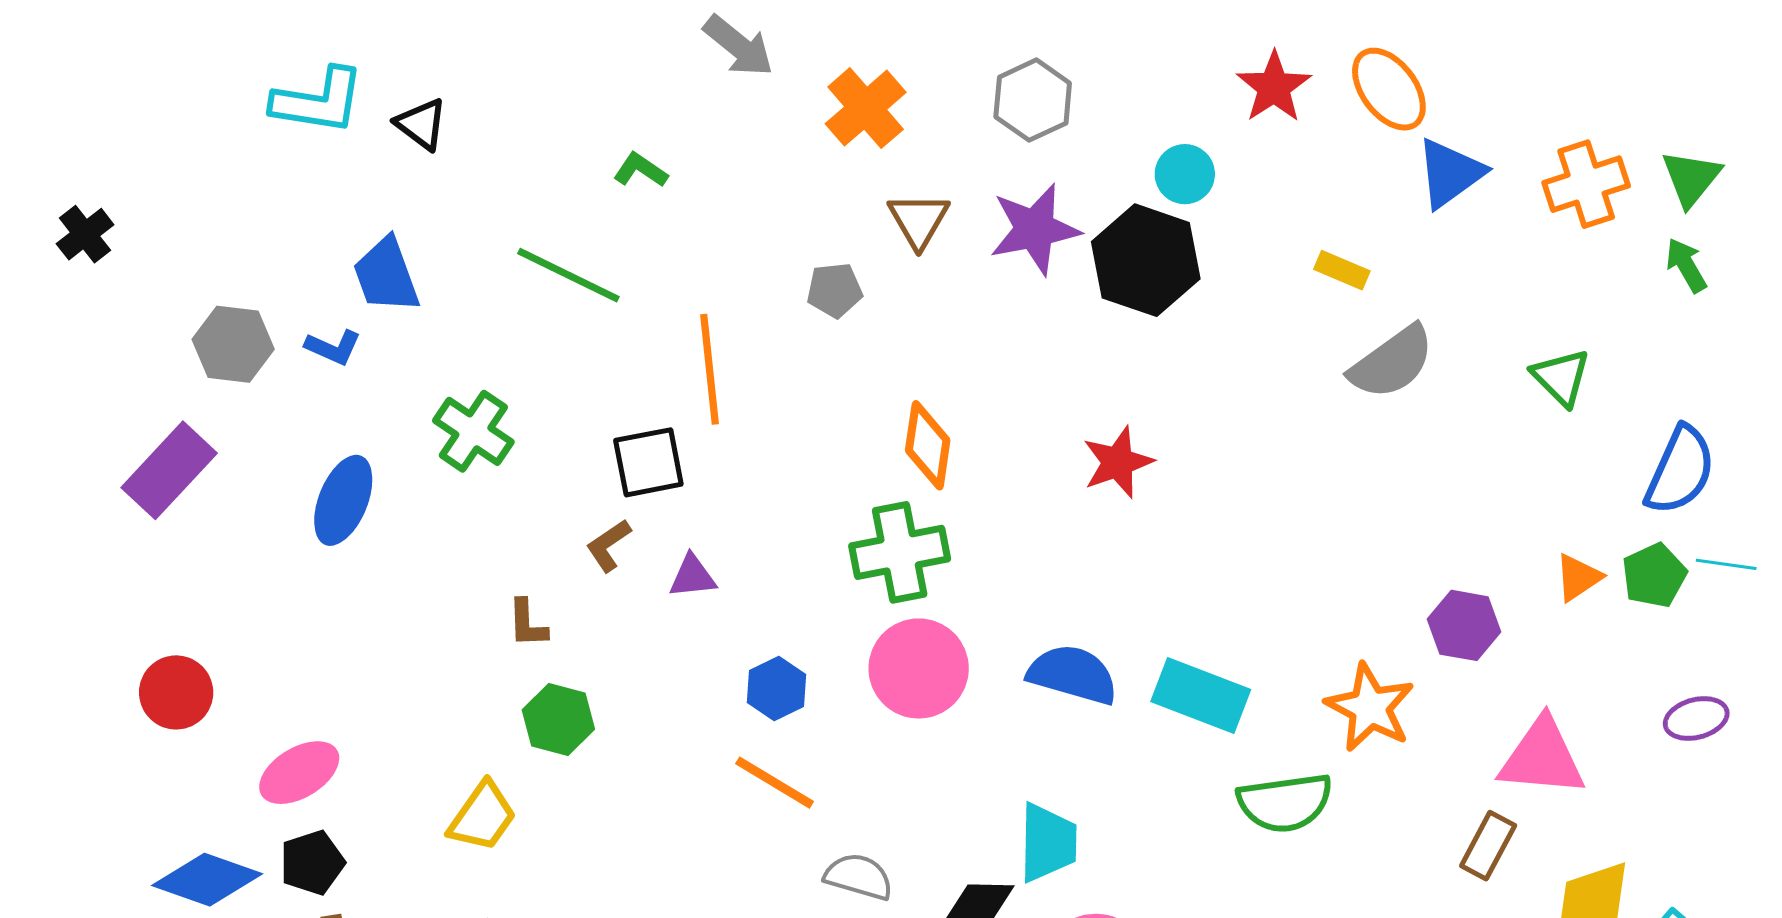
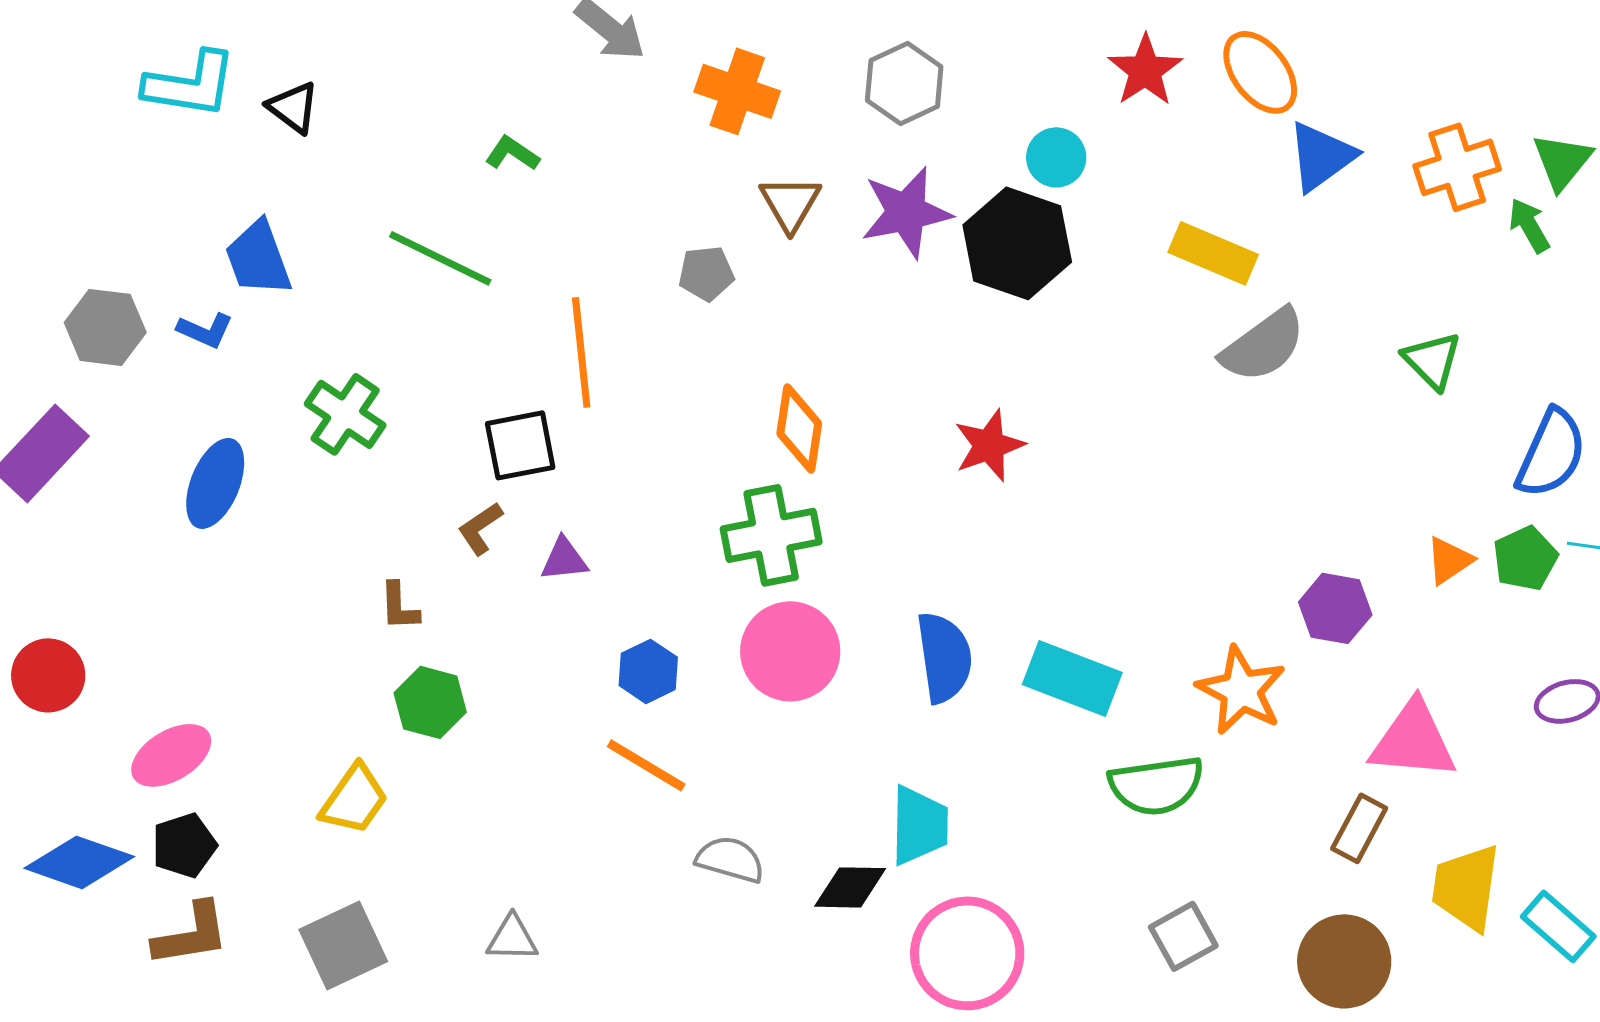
orange cross: (866, 108) -> (737, 91), turned -30
green arrow: (1686, 265) -> (1529, 225), moved
yellow rectangle: (1342, 270) -> (1213, 253), size x1.6
blue semicircle: (1073, 674) -> (944, 657), turned 66

